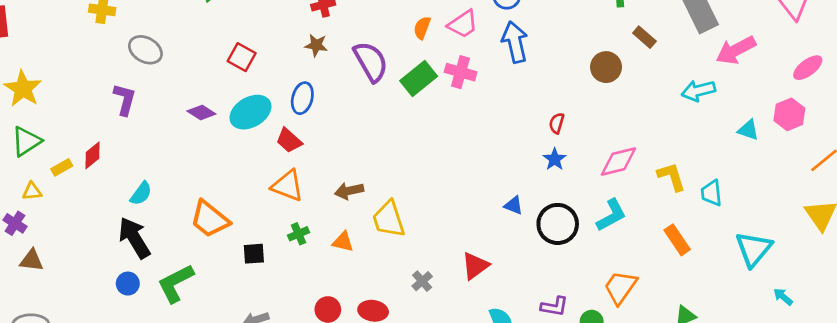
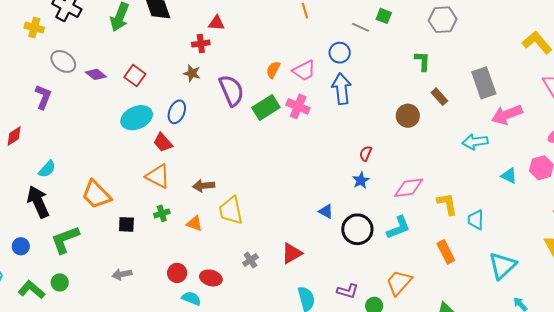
purple diamond: (201, 112) -> (96, 74), moved
blue circle: (128, 284) -> (21, 246), moved

